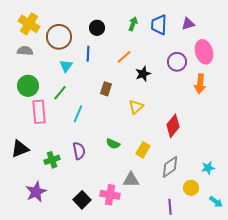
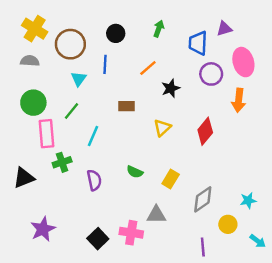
blue trapezoid: (159, 25) -> (198, 43), moved
brown rectangle: (106, 89) -> (126, 106), turned 72
red diamond: (173, 126) -> (205, 131), moved
green cross: (52, 160) -> (62, 162), moved

